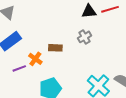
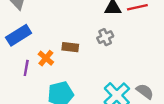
purple line: (19, 68) -> (26, 68), turned -64

